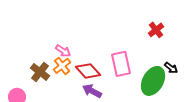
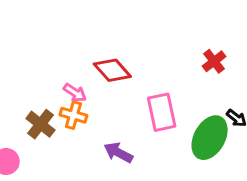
orange cross: (62, 66) -> (73, 115), turned -36
red diamond: (88, 71) -> (112, 70), moved

